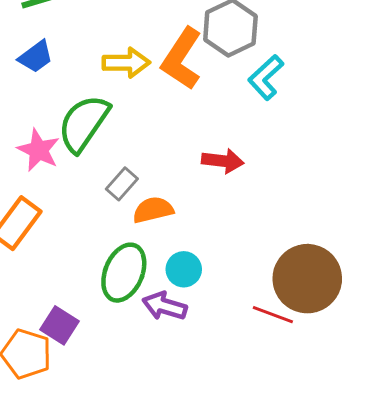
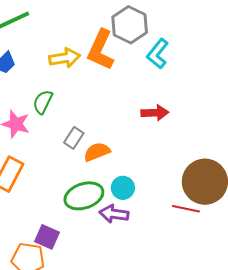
green semicircle: (84, 123) -> (43, 102), size x0.6
red arrow: (223, 161) -> (155, 113), moved
green ellipse: (124, 273) -> (84, 196), turned 57

